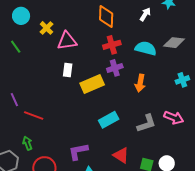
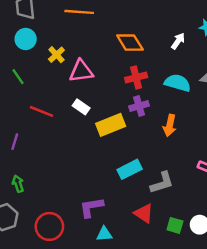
orange diamond: (106, 17) -> (130, 43), turned -35
white rectangle: (68, 70) -> (81, 107), turned -64
purple line: (14, 100) -> (15, 142), turned 40
red line: (34, 116) -> (41, 111), moved
gray L-shape: (146, 123) -> (162, 183), moved
green arrow: (27, 143) -> (18, 184), moved

